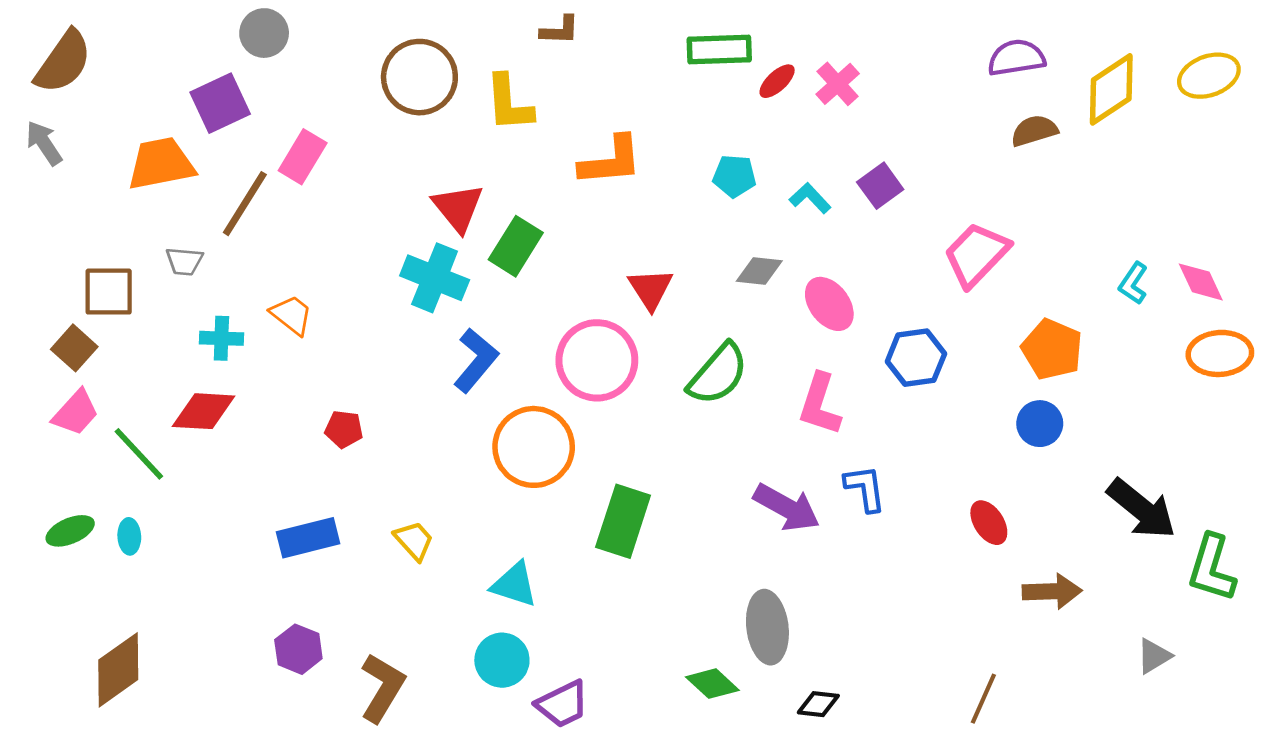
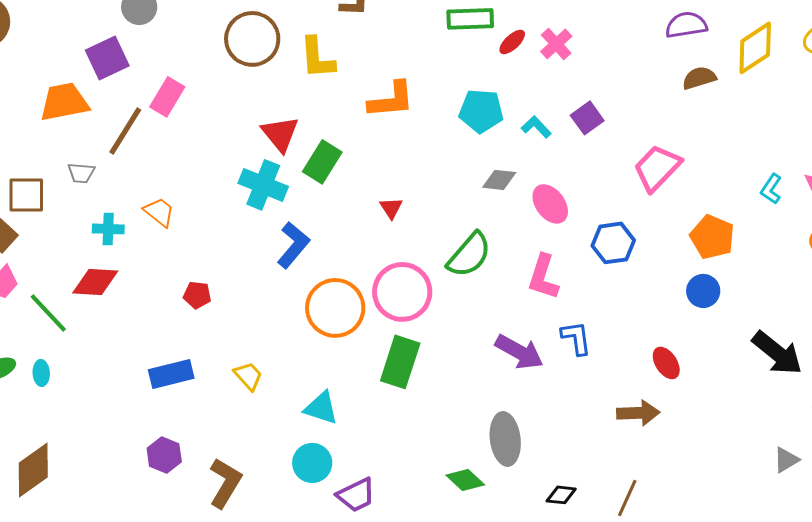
cyan pentagon: (734, 176) -> (481, 111), size x1.4
red triangle: (651, 289) -> (391, 208), moved, size x0.7
pink circle: (597, 360) -> (402, 292), moved
brown arrow: (1052, 591) -> (638, 413), moved
brown line: (983, 699) -> (627, 498), moved
black diamond: (818, 704) -> (561, 495), moved

